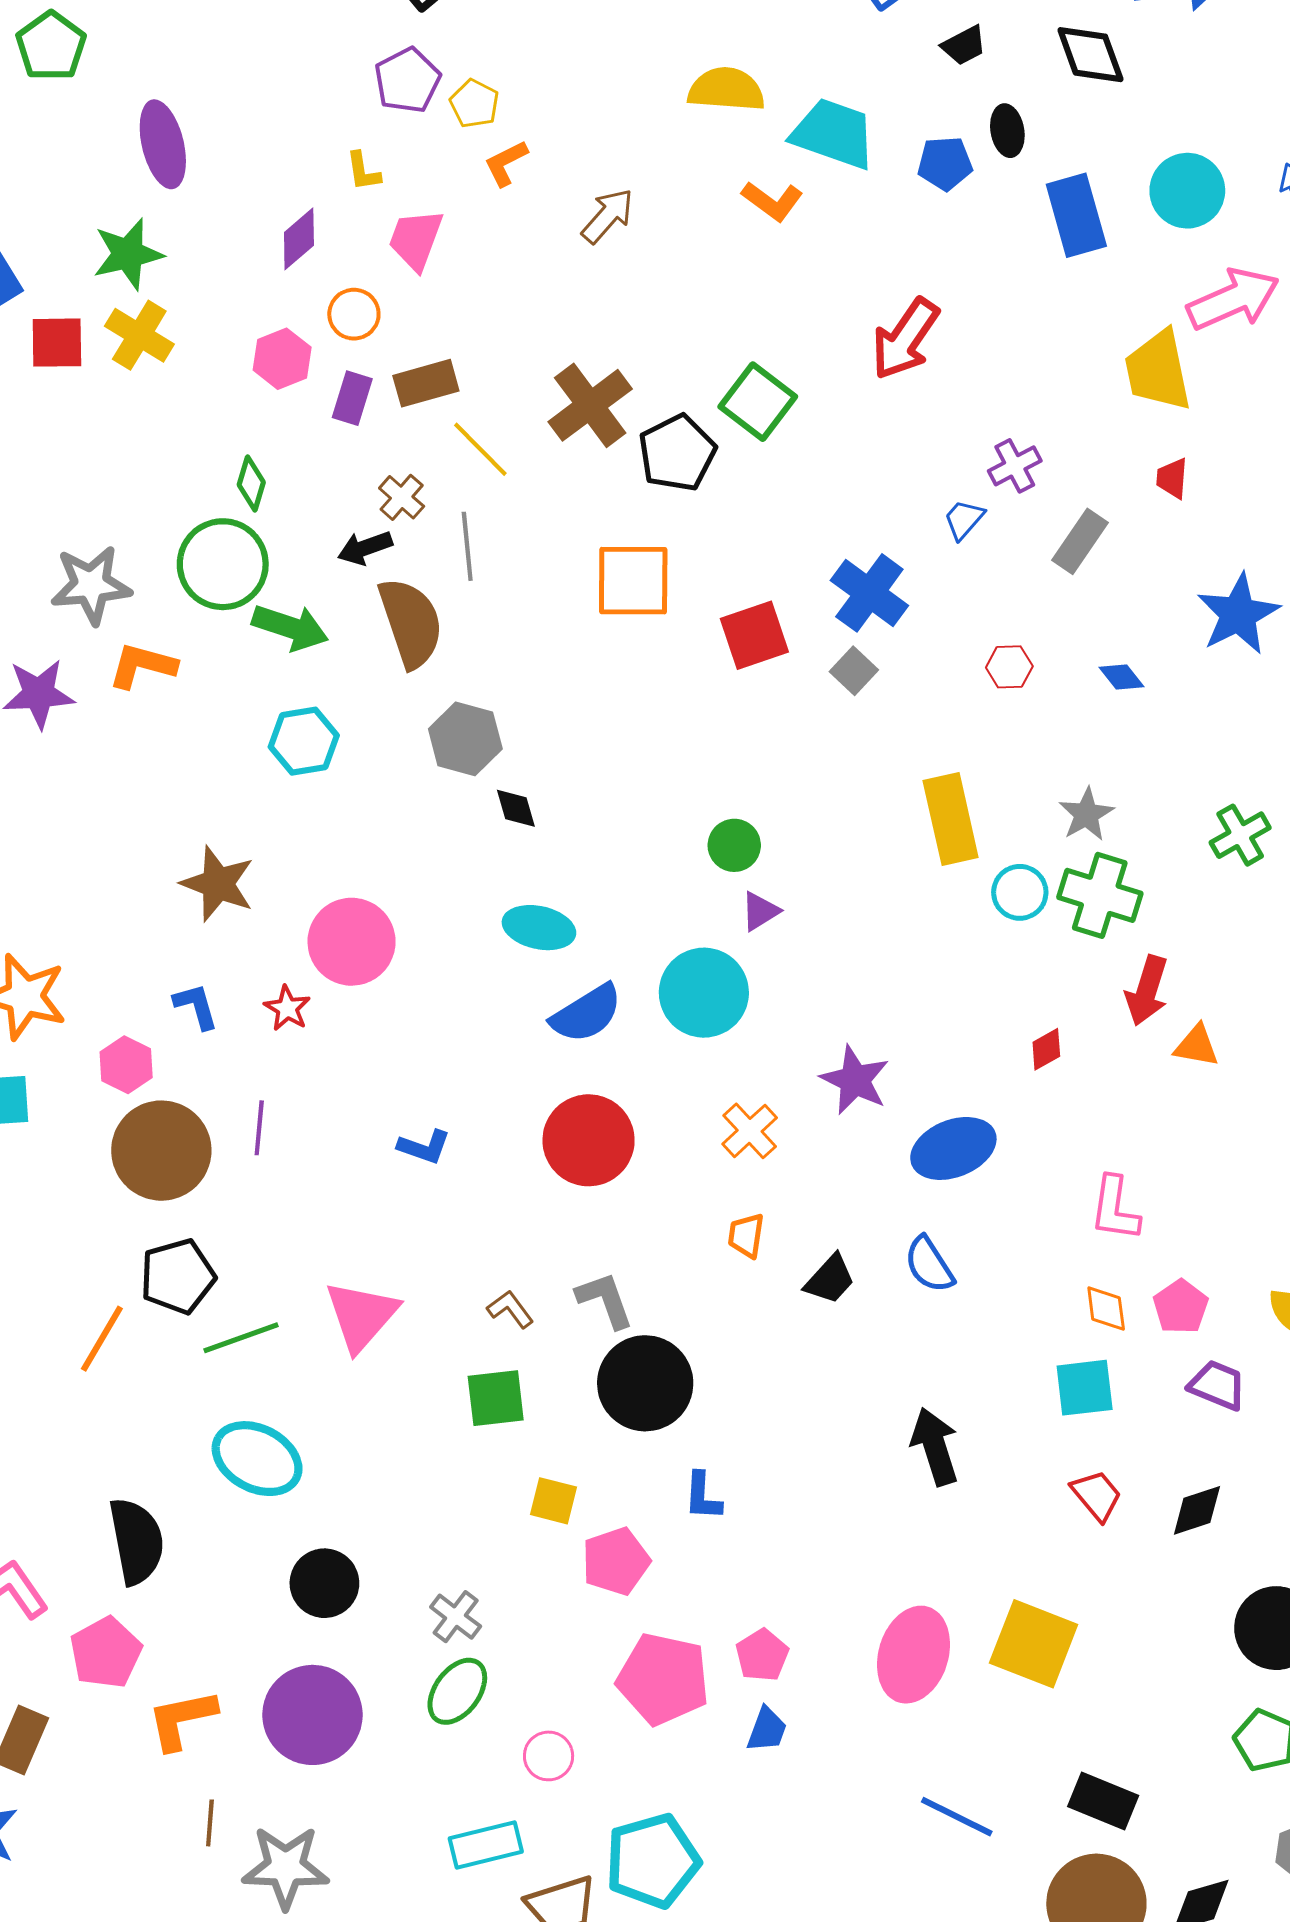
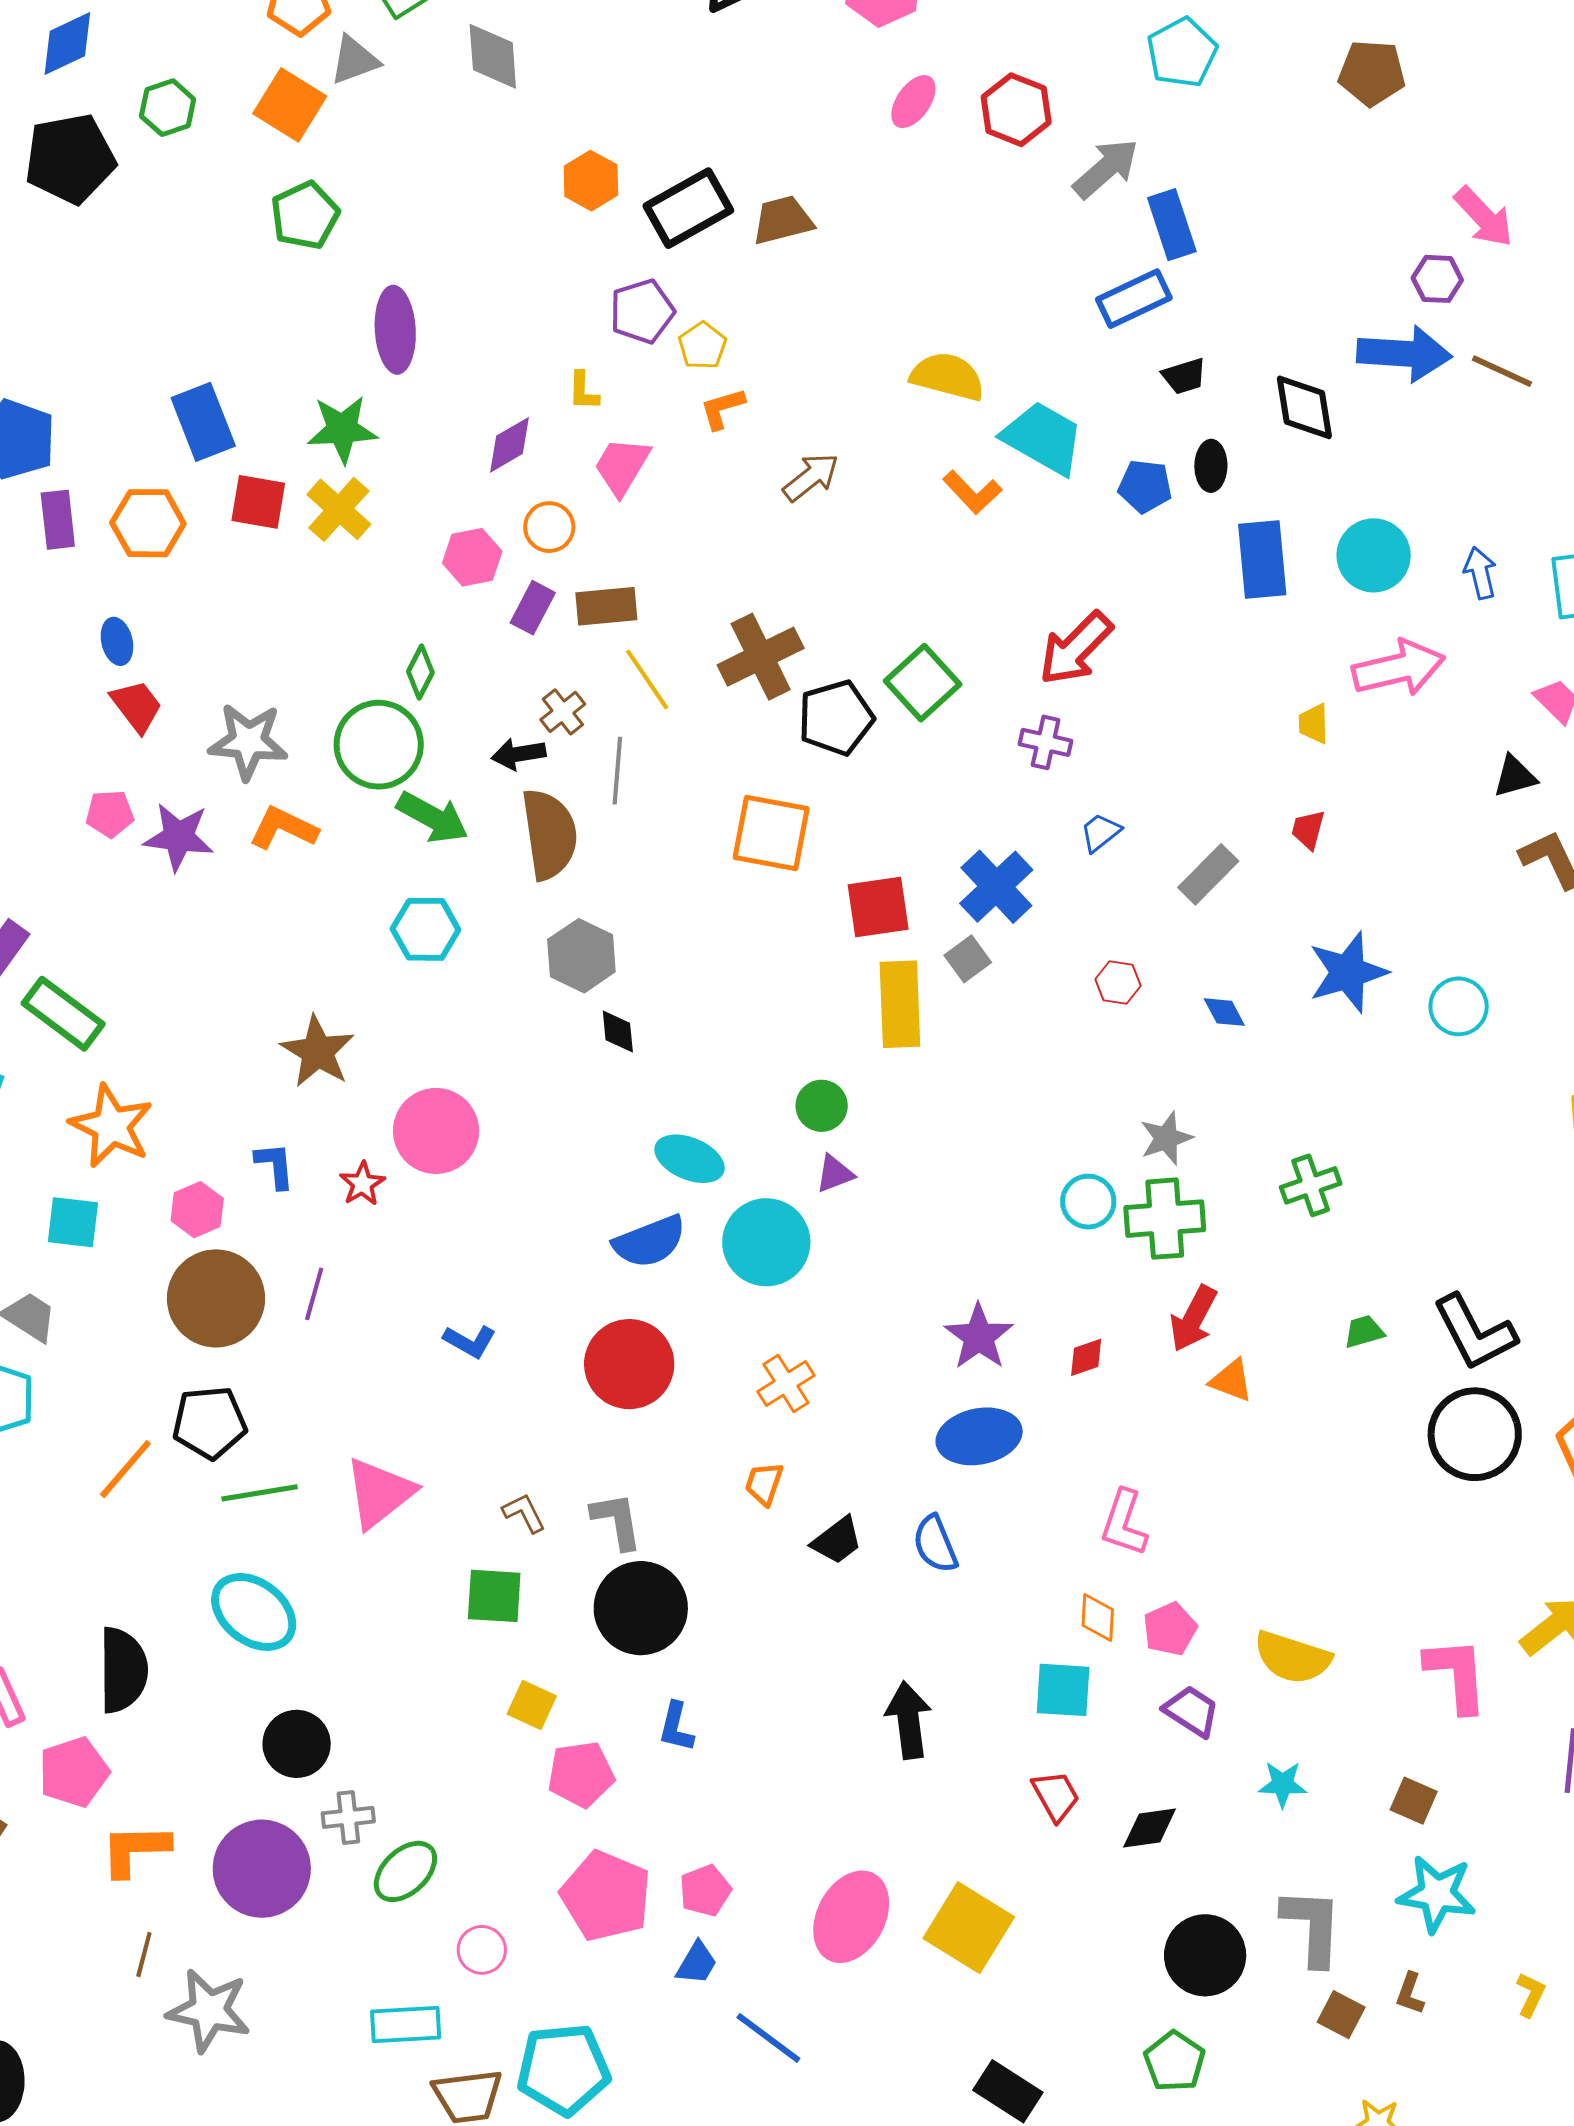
yellow trapezoid: (1158, 371) -> (1314, 724), size x0.5
purple cross: (1015, 466) -> (1046, 742), moved, turned 30
yellow rectangle: (951, 819) -> (900, 1004), moved
green cross: (1100, 895) -> (1165, 1219), turned -32
cyan ellipse: (539, 928) -> (690, 1159), moved
purple star: (855, 1080) -> (979, 1337), moved
gray cross: (456, 1617) -> (348, 1817), moved, turned 36
blue line: (957, 1817) -> (768, 2038), moved

